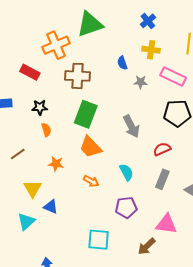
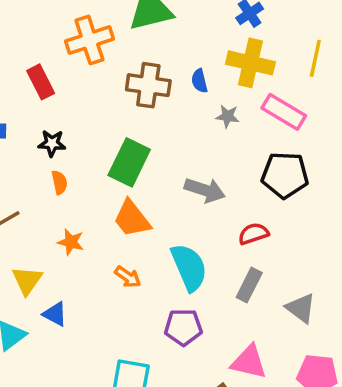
yellow cross: (151, 50) -> (250, 63), size x1.5
red rectangle: (30, 72) -> (41, 82), turned 30
brown cross: (78, 76) -> (148, 85), moved
gray arrow: (131, 126) -> (205, 190), turned -50
cyan semicircle: (126, 172) -> (189, 267), size x1.6

